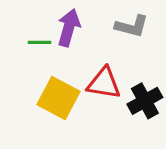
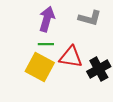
green line: (40, 42) -> (46, 44), moved

